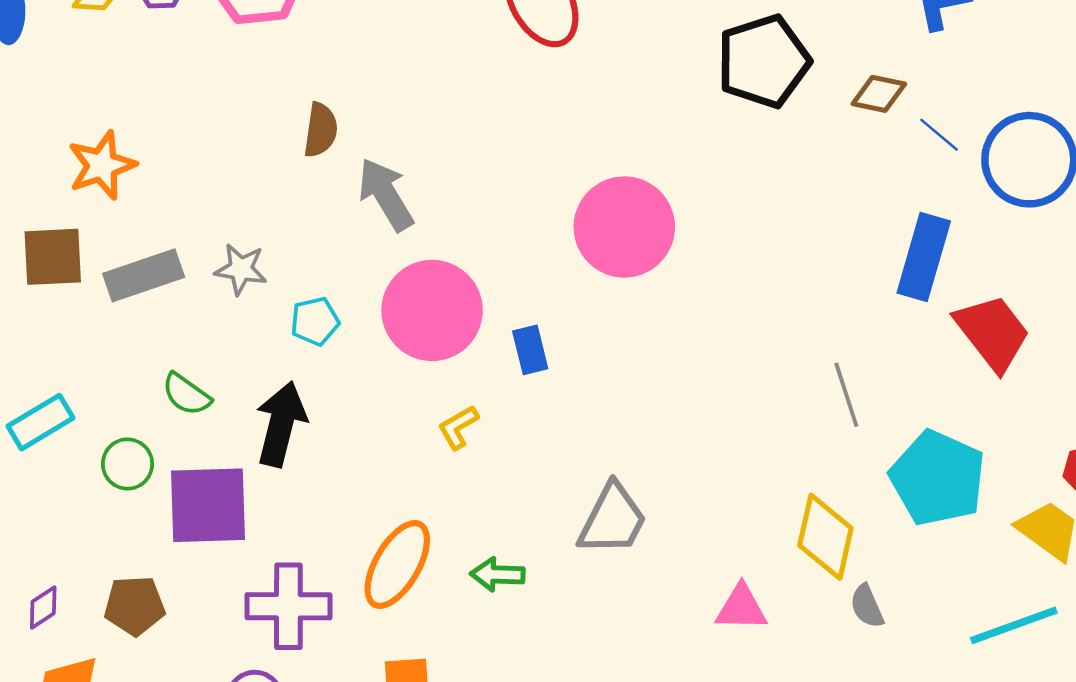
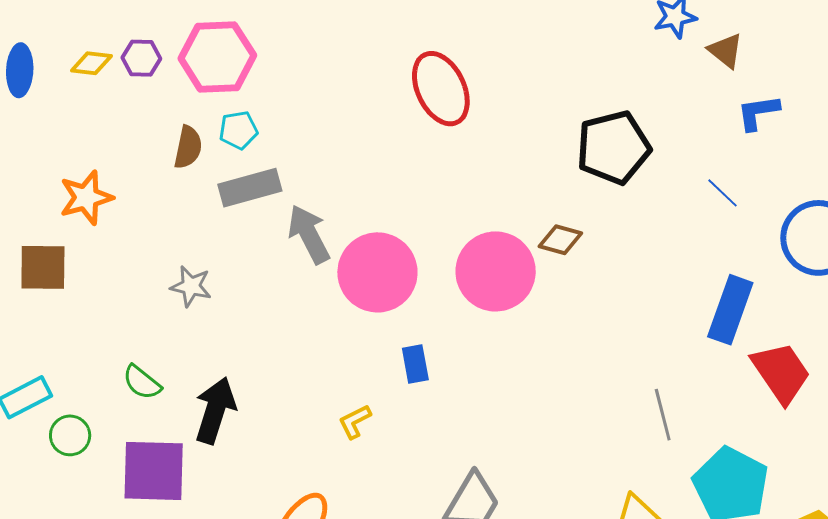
brown diamond: (879, 94) -> (560, 240), moved
brown semicircle: (321, 130) -> (188, 147), moved
blue line: (939, 135) -> (722, 193), moved
gray rectangle: (144, 275) -> (250, 188), moved
pink circle: (432, 310) -> (377, 272), moved
cyan pentagon: (315, 321) -> (238, 130), moved
green circle: (127, 464) -> (70, 435), moved

